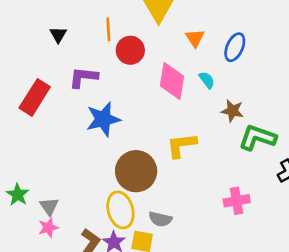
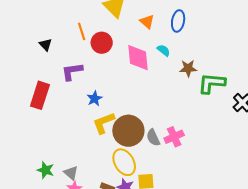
blue star: (103, 119) -> (94, 99), size x0.6
yellow L-shape: (182, 145) -> (104, 123), moved
pink cross: (237, 201) -> (174, 137), moved
gray semicircle: (160, 219) -> (153, 138), moved, turned 66

